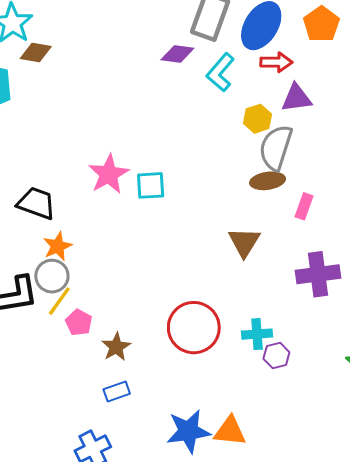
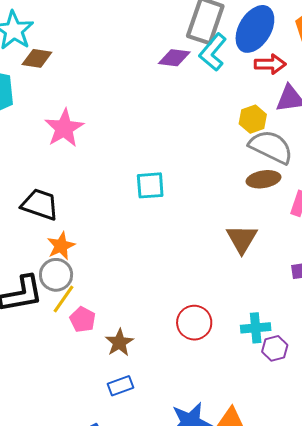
cyan L-shape: (220, 72) -> (213, 52), moved
gray semicircle: (276, 148) -> (271, 147), turned 99
pink star: (109, 174) -> (64, 128), moved
red circle: (194, 328) -> (194, 323), size x0.7

